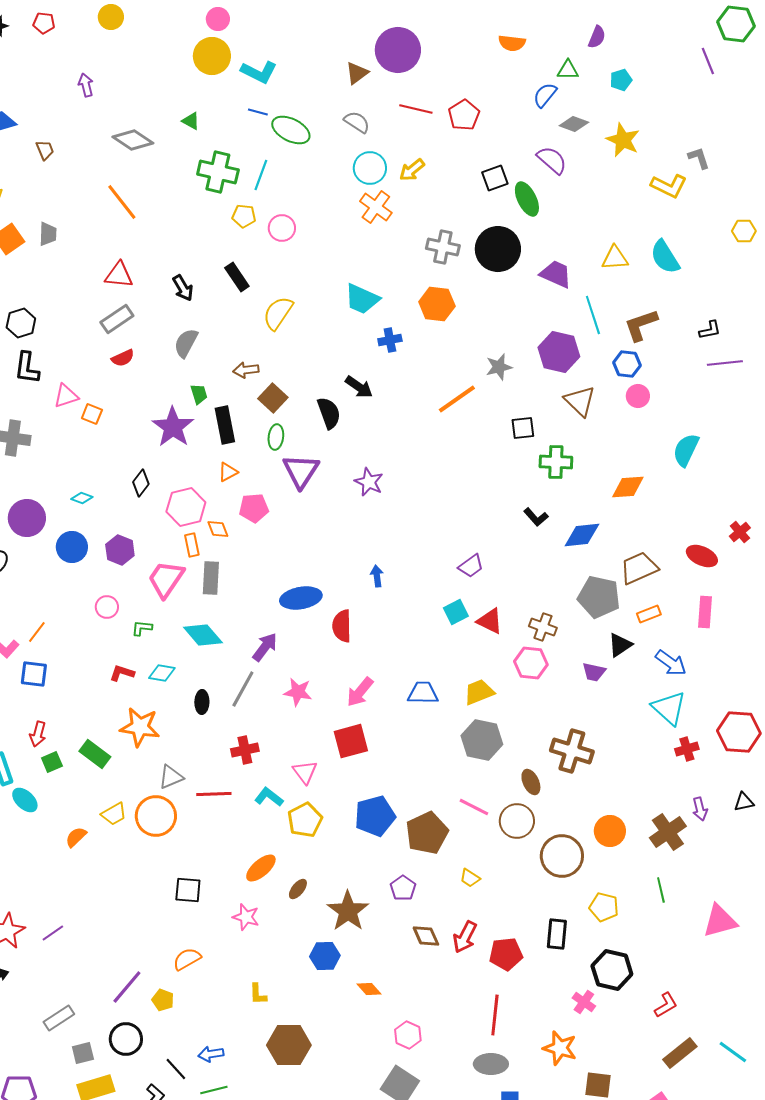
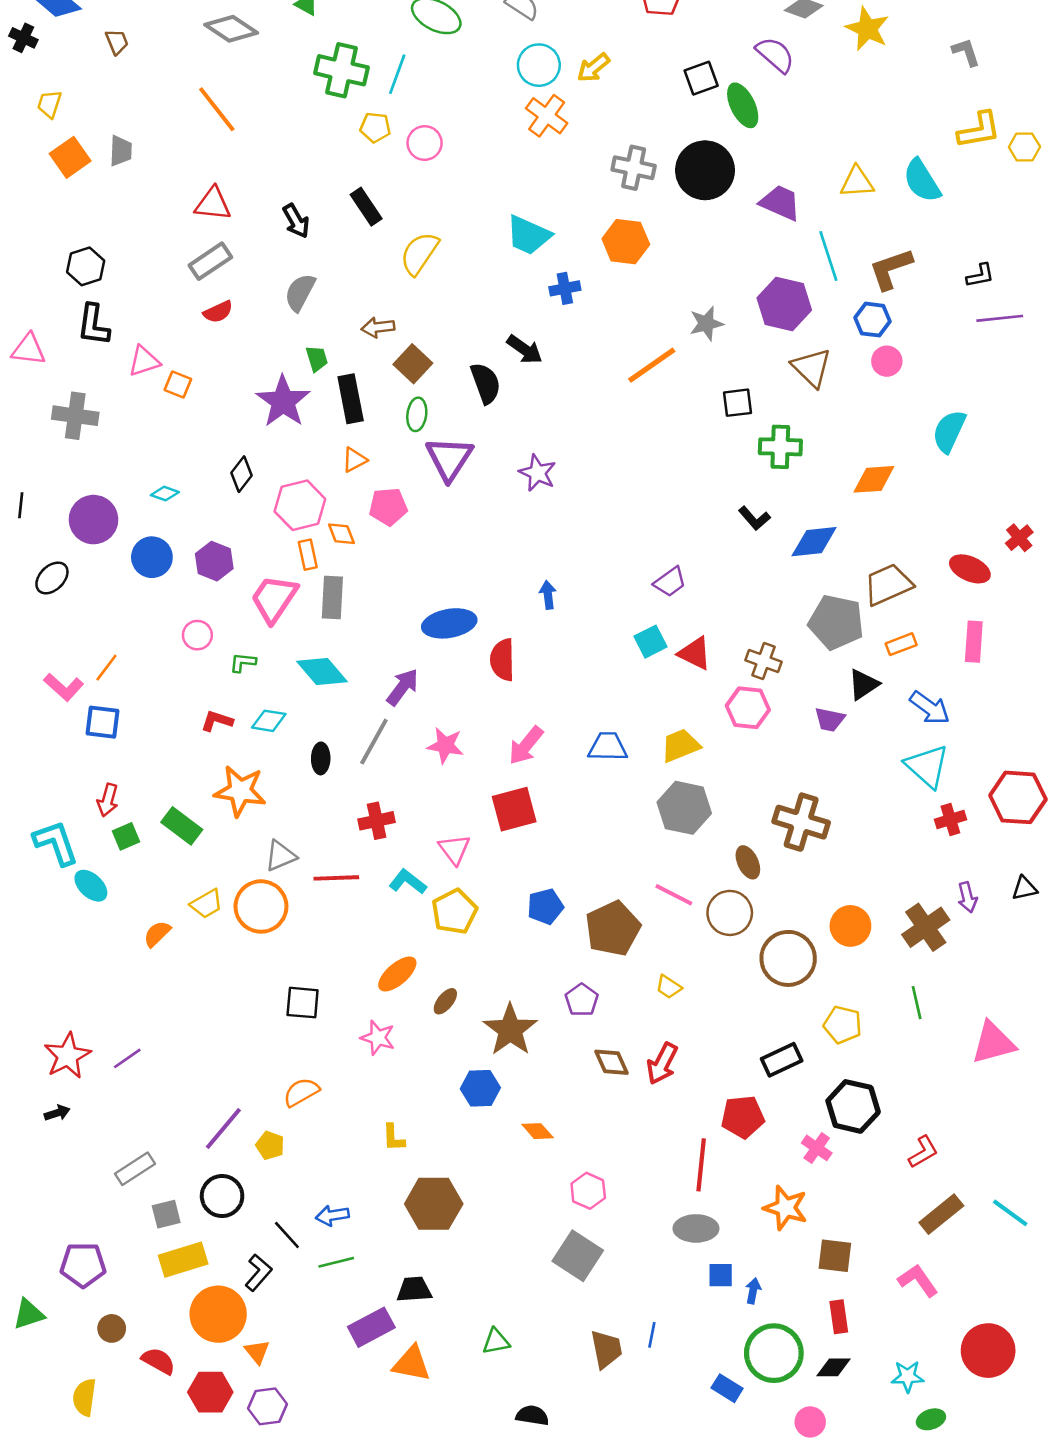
yellow L-shape: (669, 186) -> (979, 130), moved, turned -36
blue pentagon: (375, 816) -> (545, 906), size x0.7
black rectangle: (557, 934) -> (782, 1060), turned 60
red pentagon: (506, 954) -> (743, 1117), moved

